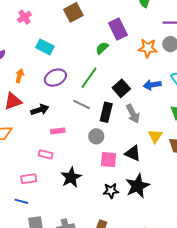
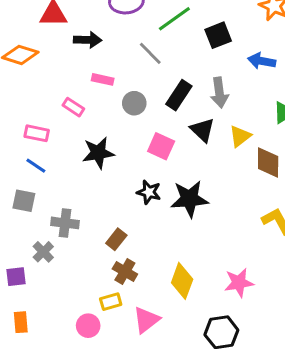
black square: (121, 88) -> (218, 35), moved
black rectangle: (106, 112) -> (179, 95), moved
gray circle: (96, 136) -> (134, 103), moved
black triangle: (133, 153) -> (202, 130), moved
blue line: (21, 201) -> (36, 166), moved

